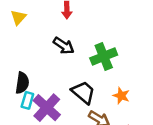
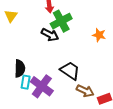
green cross: (104, 56) -> (61, 21), moved
orange star: (121, 96) -> (99, 35), moved

